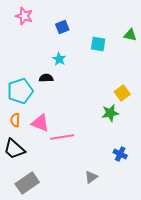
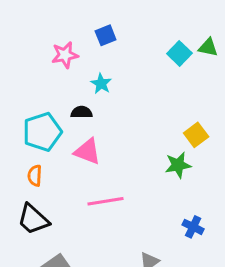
pink star: (24, 16) -> (65, 55), moved, turned -30
cyan square: (98, 44) -> (179, 53), moved, turned 35
pink triangle: (40, 123) -> (87, 151), moved

